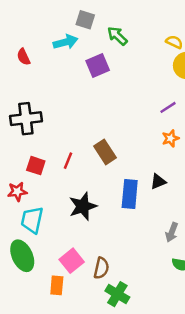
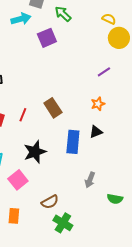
orange star: (170, 138) -> (98, 104), moved
gray arrow: (172, 232) -> (90, 180), moved
pink square: (72, 261) -> (18, 180), moved
brown semicircle: (101, 268) -> (50, 202), turned 48

